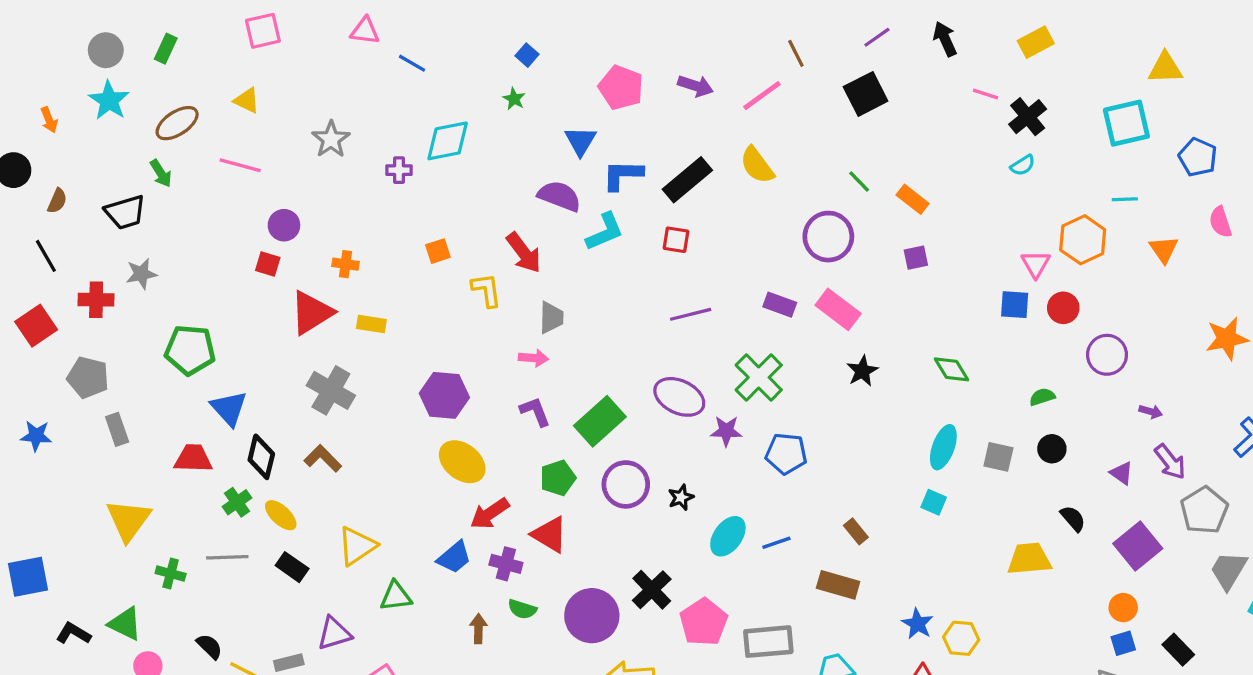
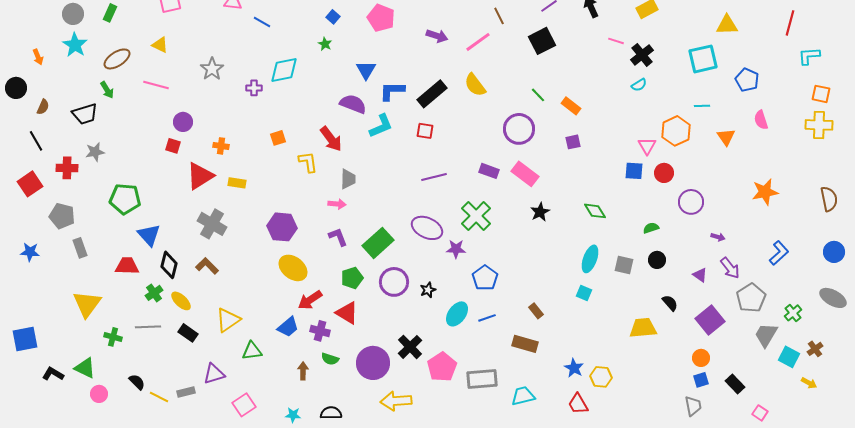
pink pentagon: (621, 87) -> (381, 18), moved
blue pentagon: (786, 454) -> (485, 278), moved, turned 30

